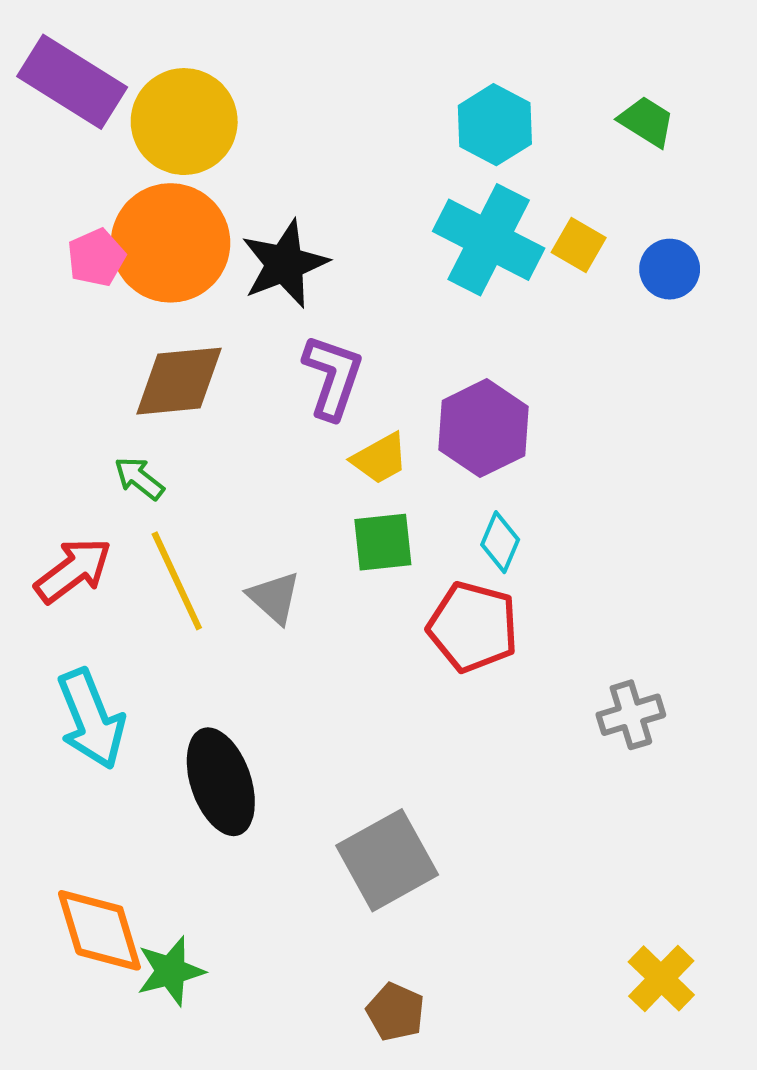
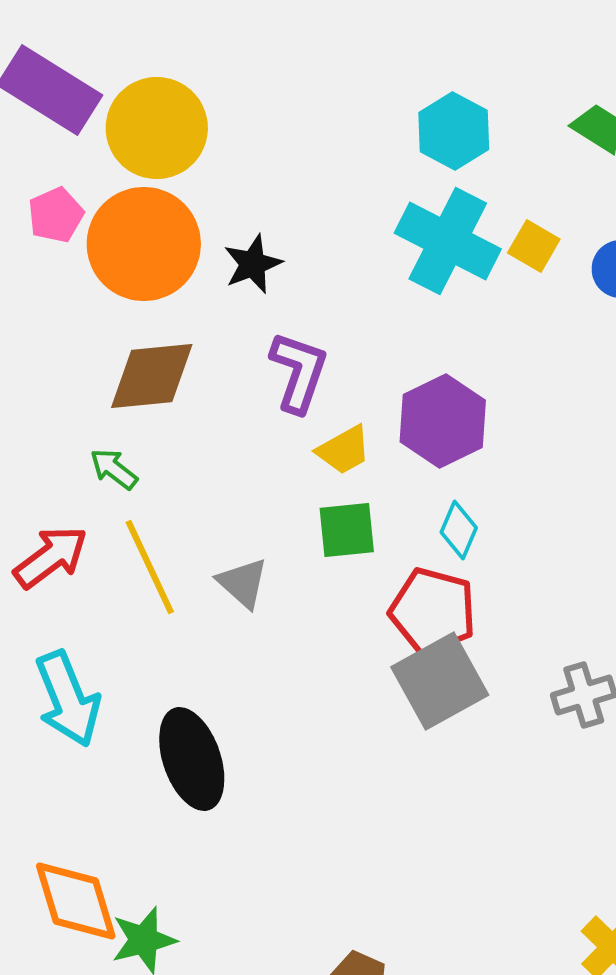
pink pentagon: (96, 258) -> (56, 215), moved
black star: (285, 264) -> (253, 264), size x0.7
gray square: (387, 860) -> (440, 681), moved

